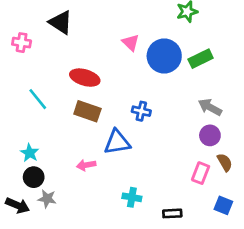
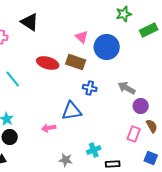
green rectangle: (201, 59) -> (149, 30), moved
gray arrow: (210, 107) -> (127, 88), moved
brown rectangle: (87, 111) -> (76, 62), moved
cyan cross: (132, 197) -> (94, 150), moved, turned -32
gray star: (47, 199) -> (66, 160), moved

